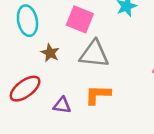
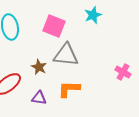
brown star: (50, 53) -> (39, 67), moved

